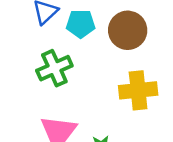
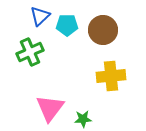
green cross: (54, 68) -> (30, 52), moved

